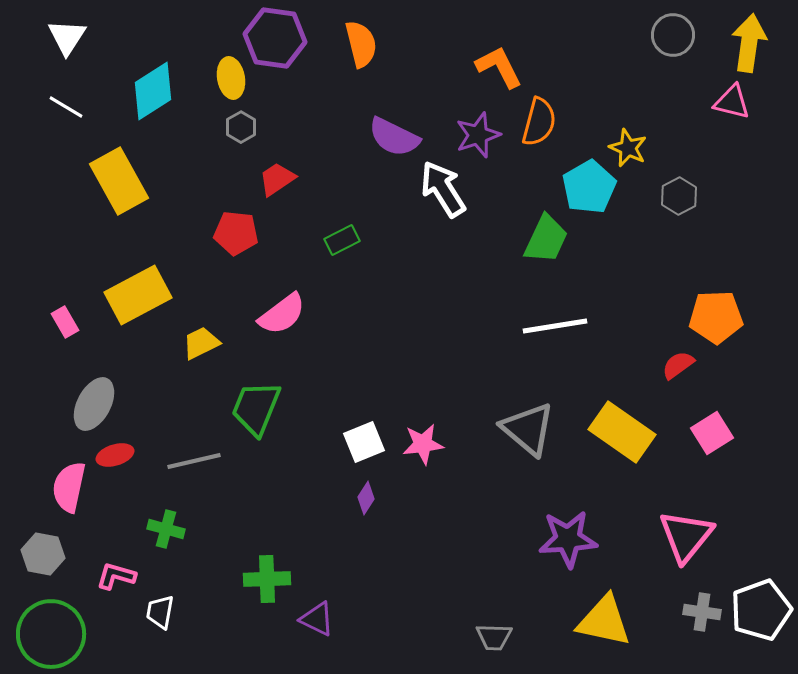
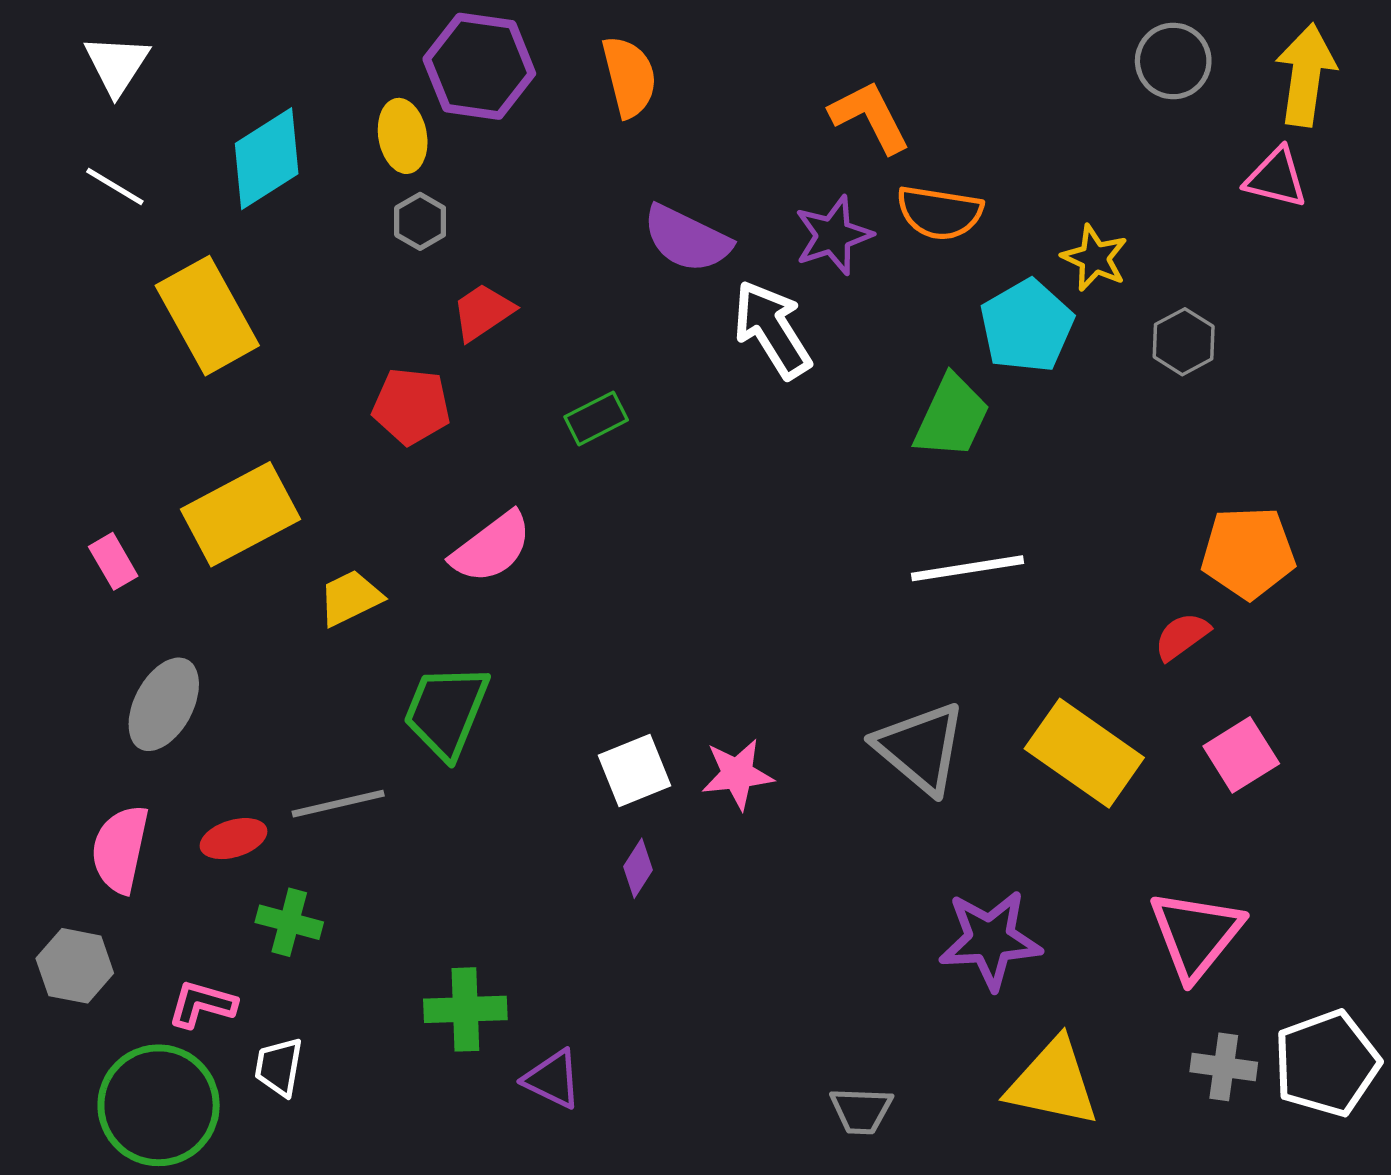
orange semicircle: (539, 122) -> (940, 213), turned 84
red ellipse: (115, 455) -> (233, 839), moved
green circle: (51, 634) -> (159, 1105), moved

